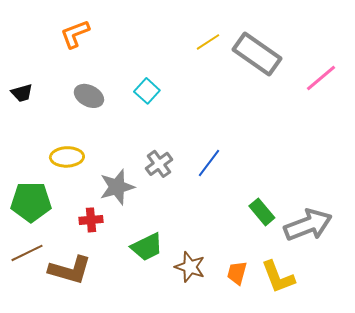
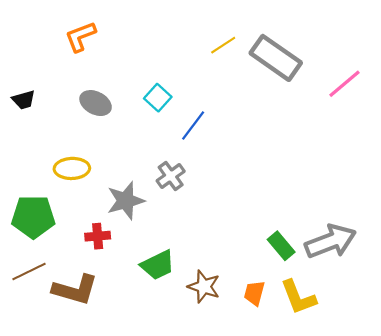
blue line: (209, 163) -> (193, 126), moved
green rectangle: (262, 212) -> (281, 246), moved

